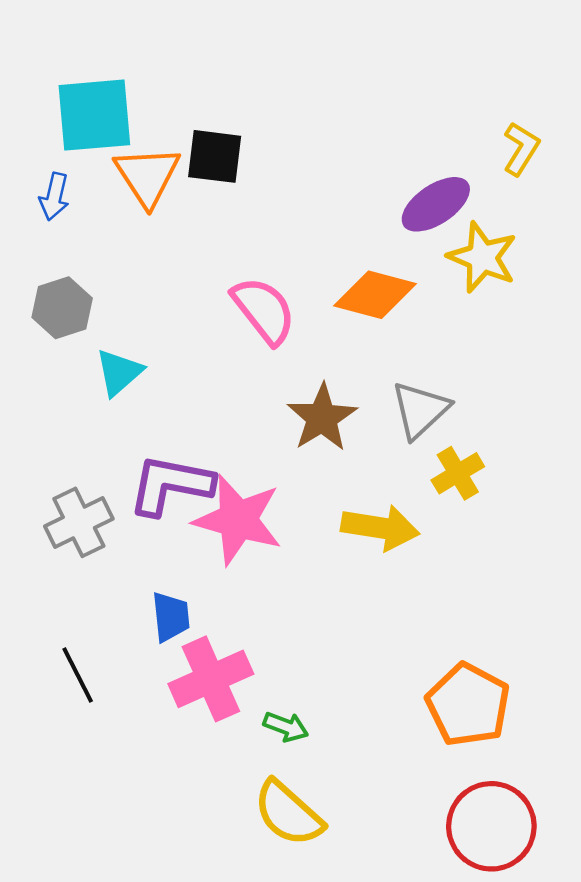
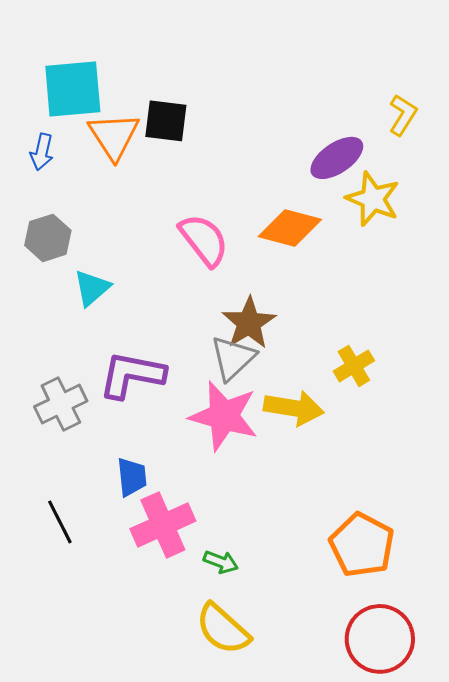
gray triangle: (420, 410) -> (233, 358), moved
pink star: (238, 520) -> (224, 416), moved

